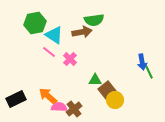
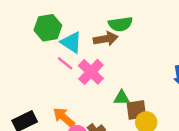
pink cross: (70, 59) -> (91, 72), size x1.5
brown square: (107, 90) -> (136, 110), turned 30

